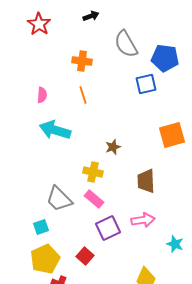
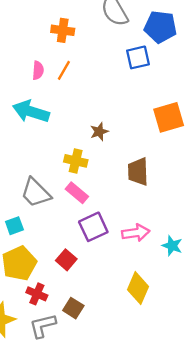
pink semicircle: (42, 95) -> (38, 70), moved
orange line: (83, 95) -> (64, 70), turned 48
pink arrow: (143, 220) -> (136, 233), moved

